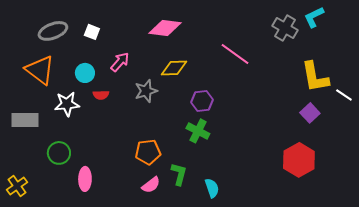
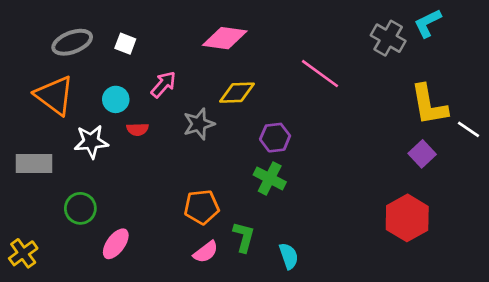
pink ellipse: (85, 179) -> (116, 244), turned 35

